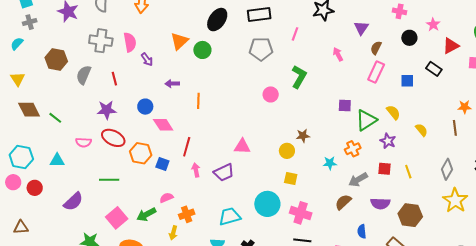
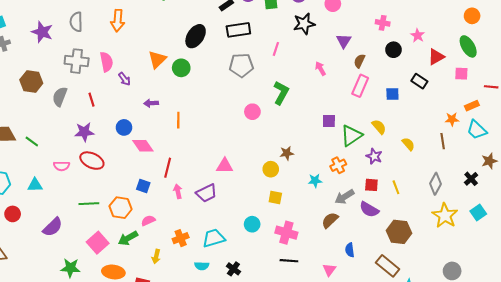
orange hexagon: (141, 153) -> (121, 208), moved
purple semicircle: (380, 203) -> (369, 209), moved, turned 30
cyan circle: (267, 204) -> (252, 224), size x0.6
orange cross: (187, 214) -> (181, 238), moved

